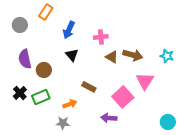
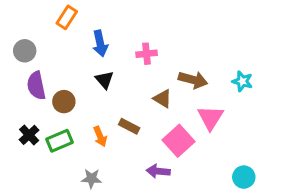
gray circle: (20, 25) -> (25, 51), moved
blue arrow: (69, 30) -> (100, 44), turned -36
brown triangle: (112, 57) -> (163, 99), moved
orange arrow: (70, 104) -> (100, 136), moved, turned 88

